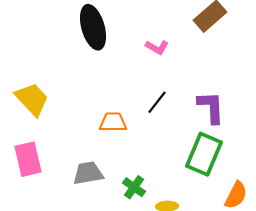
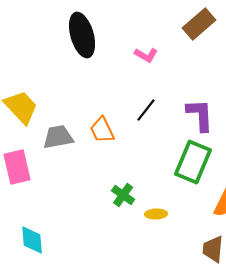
orange trapezoid: (113, 122) -> (102, 130), turned -116
gray trapezoid: (88, 173) -> (58, 137), moved

